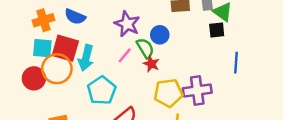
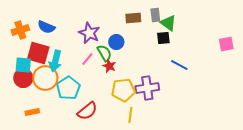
cyan square: (42, 48) -> (23, 65), moved
blue line: (236, 63) -> (179, 65), turned -66
orange circle: (57, 69) -> (45, 78), moved
red circle: (34, 78) -> (23, 78), moved

